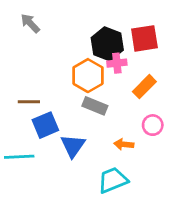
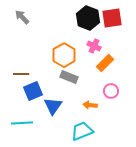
red square: (144, 38) -> (112, 18), moved
black hexagon: (107, 44) -> (88, 18), moved
pink cross: (117, 63) -> (94, 46), moved, turned 32
cyan line: (19, 157) -> (22, 123), moved

